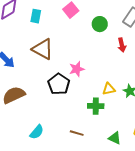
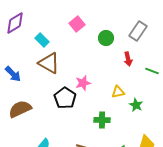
cyan rectangle: (36, 16) -> (42, 40), moved, turned -56
yellow triangle: (109, 89) -> (118, 92), moved

